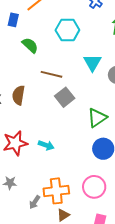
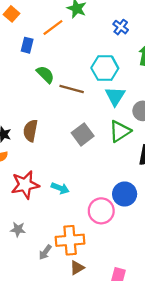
cyan hexagon: (67, 30) -> (105, 68), moved
brown line: (51, 74) -> (72, 89), moved
green triangle: (97, 118) -> (120, 131), moved
pink circle: (94, 187) -> (101, 211), moved

